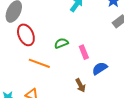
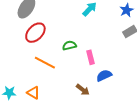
red ellipse: (26, 35) -> (35, 33), turned 60
brown arrow: (80, 85) -> (83, 90), turned -32

